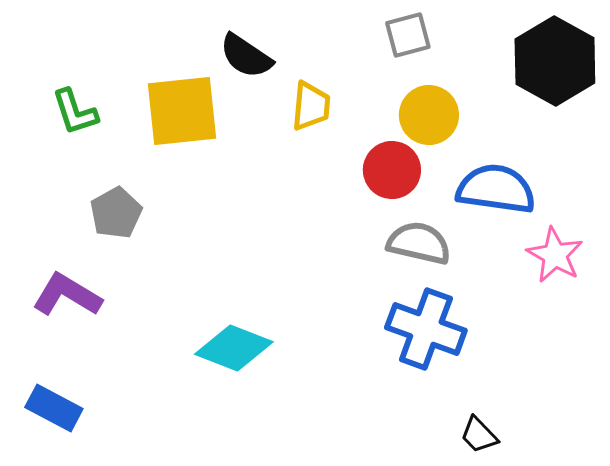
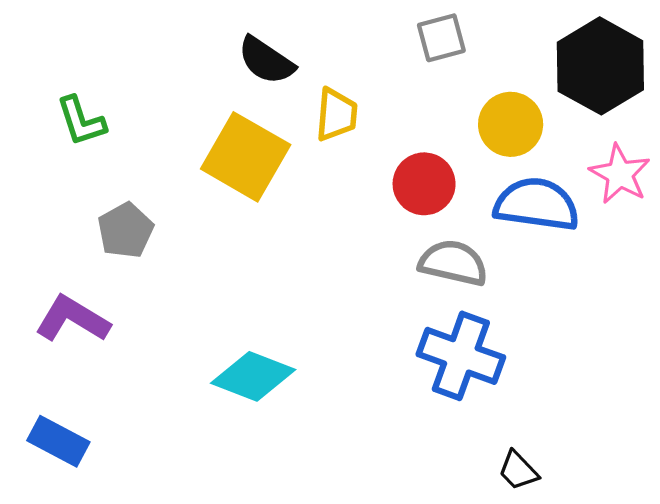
yellow square: (182, 111) -> (246, 157), moved, turned 36
yellow circle: (429, 115) -> (511, 124), moved
pink star: (555, 255) -> (620, 174), moved

